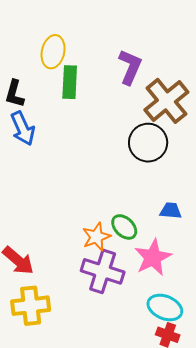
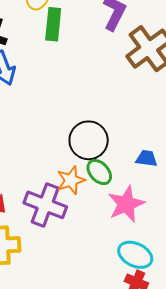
black circle: (148, 143) -> (89, 140), moved
purple cross: (103, 271) -> (45, 205), moved

